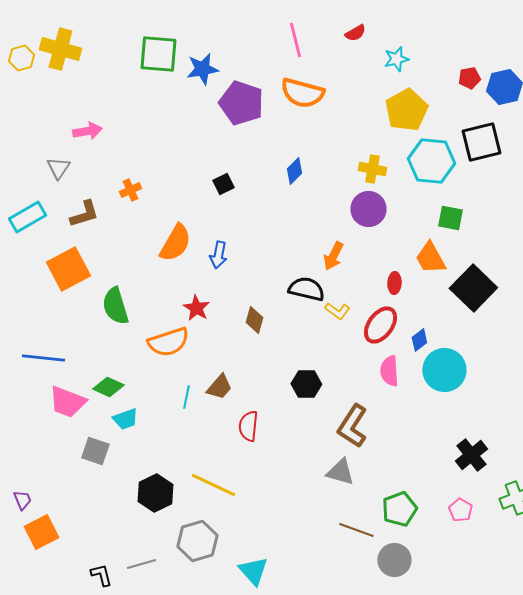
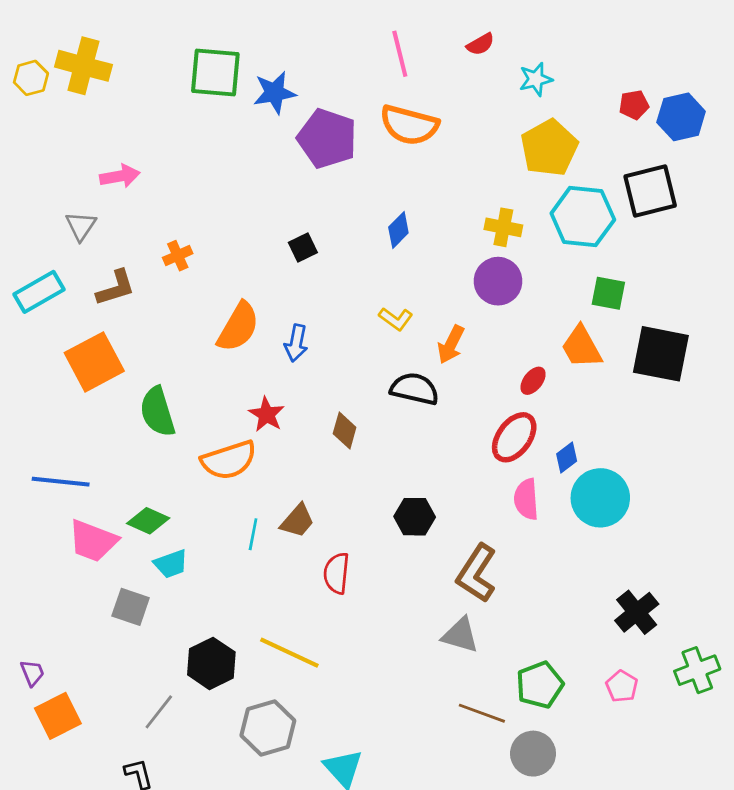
red ellipse: (394, 283) -> (533, 381), turned 35
black square: (473, 288) -> (661, 354), moved, turned -33
yellow L-shape: (337, 311) -> (396, 319), moved
gray line: (141, 564) -> (159, 712), moved, turned -36

